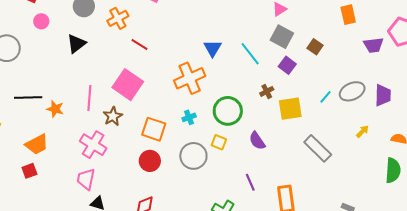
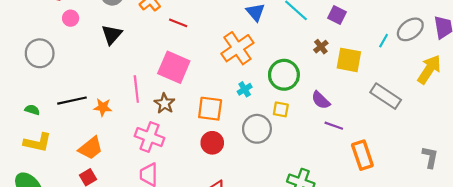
yellow square: (290, 109) -> (349, 60), turned 30
yellow arrow: (362, 131) -> (429, 69), size x2.0
purple line: (250, 182) -> (334, 126), moved, turned -36

